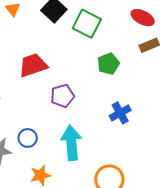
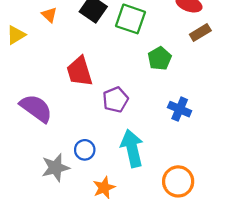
red trapezoid: (33, 65) -> (79, 71), turned -80
blue cross: (120, 113) -> (180, 109), turned -30

